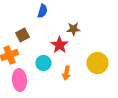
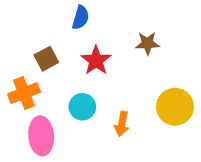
brown star: (73, 29) -> (148, 43), moved
red star: (59, 45) -> (96, 60), moved

